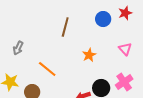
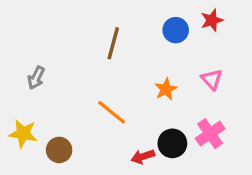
orange star: (89, 55) -> (166, 89), moved
orange line: (47, 69) -> (112, 112), moved

